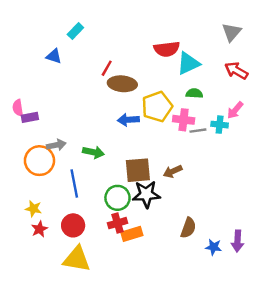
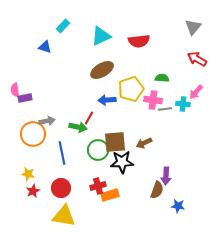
cyan triangle: (188, 63) -> (101, 36), moved
red line: (107, 68) -> (89, 118), moved
brown ellipse: (122, 84) -> (102, 70), turned -35
green circle: (117, 198) -> (98, 150), moved
purple arrow: (238, 241) -> (166, 176), moved

